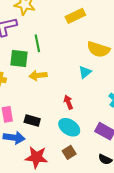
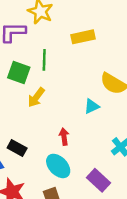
yellow rectangle: (75, 16) -> (83, 37), moved
yellow arrow: (38, 75) -> (36, 97), turned -60

